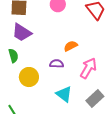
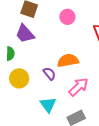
orange semicircle: (71, 46) -> (68, 61), size x1.5
purple semicircle: (57, 64) -> (49, 74), turned 32

